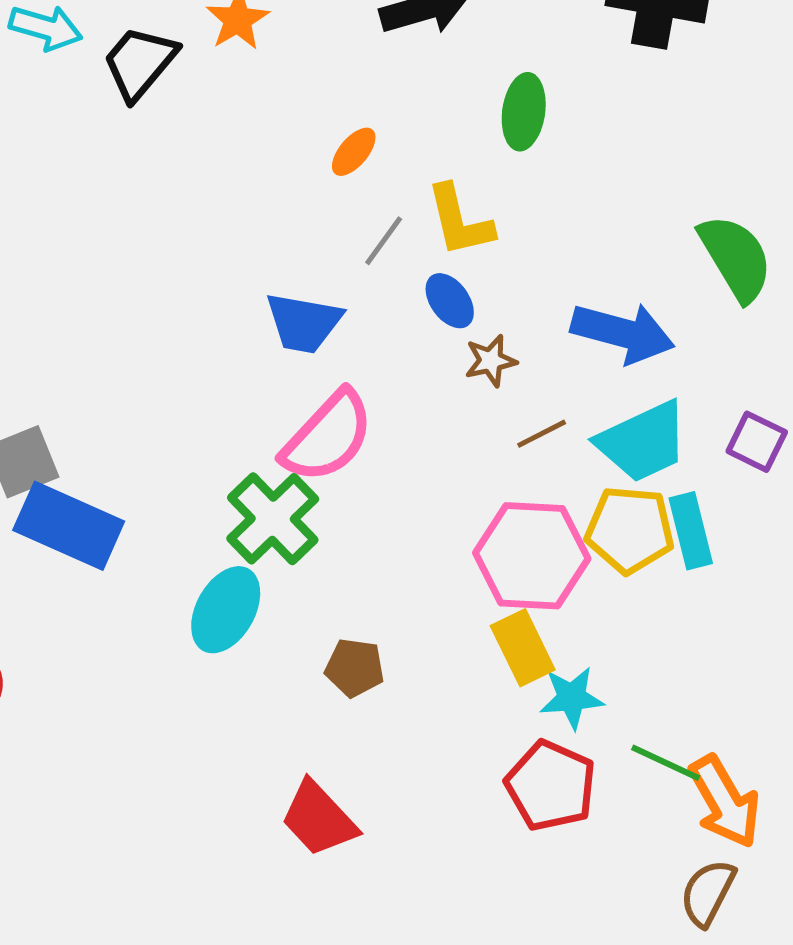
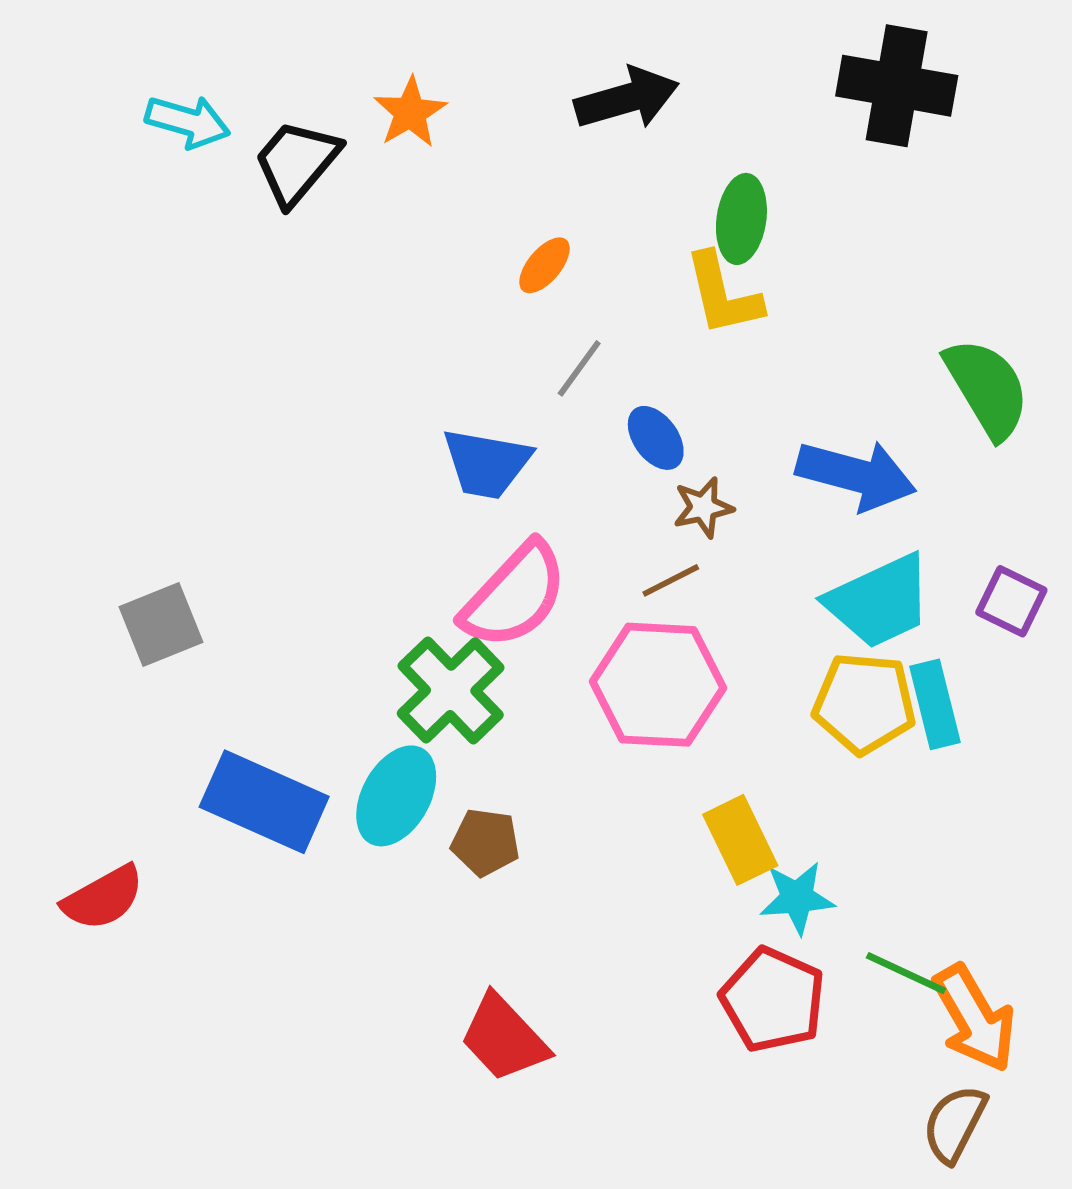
yellow L-shape: (460, 221) -> (723, 294), moved
brown line: (542, 434) -> (671, 580), moved
blue rectangle: (69, 526) -> (264, 802), moved
pink hexagon: (532, 556) -> (658, 685), moved
brown pentagon: (355, 668) -> (485, 842), moved

